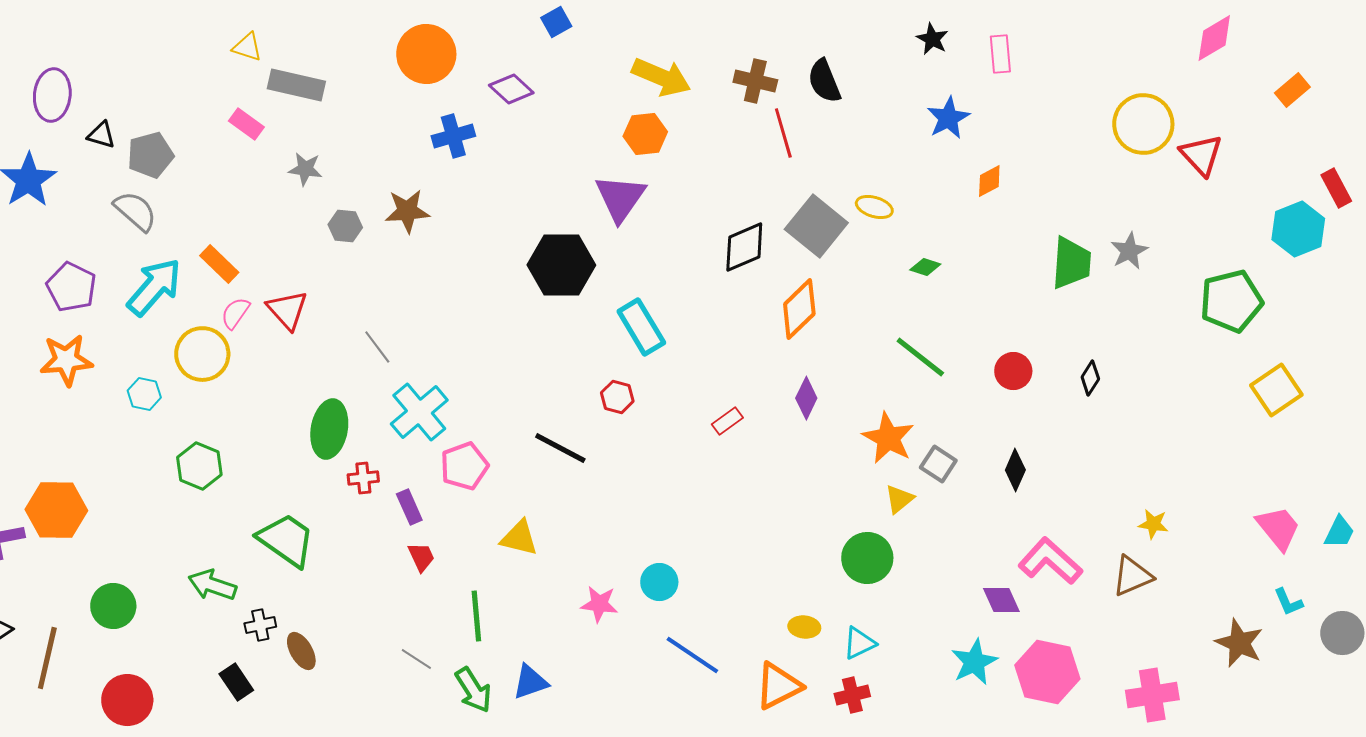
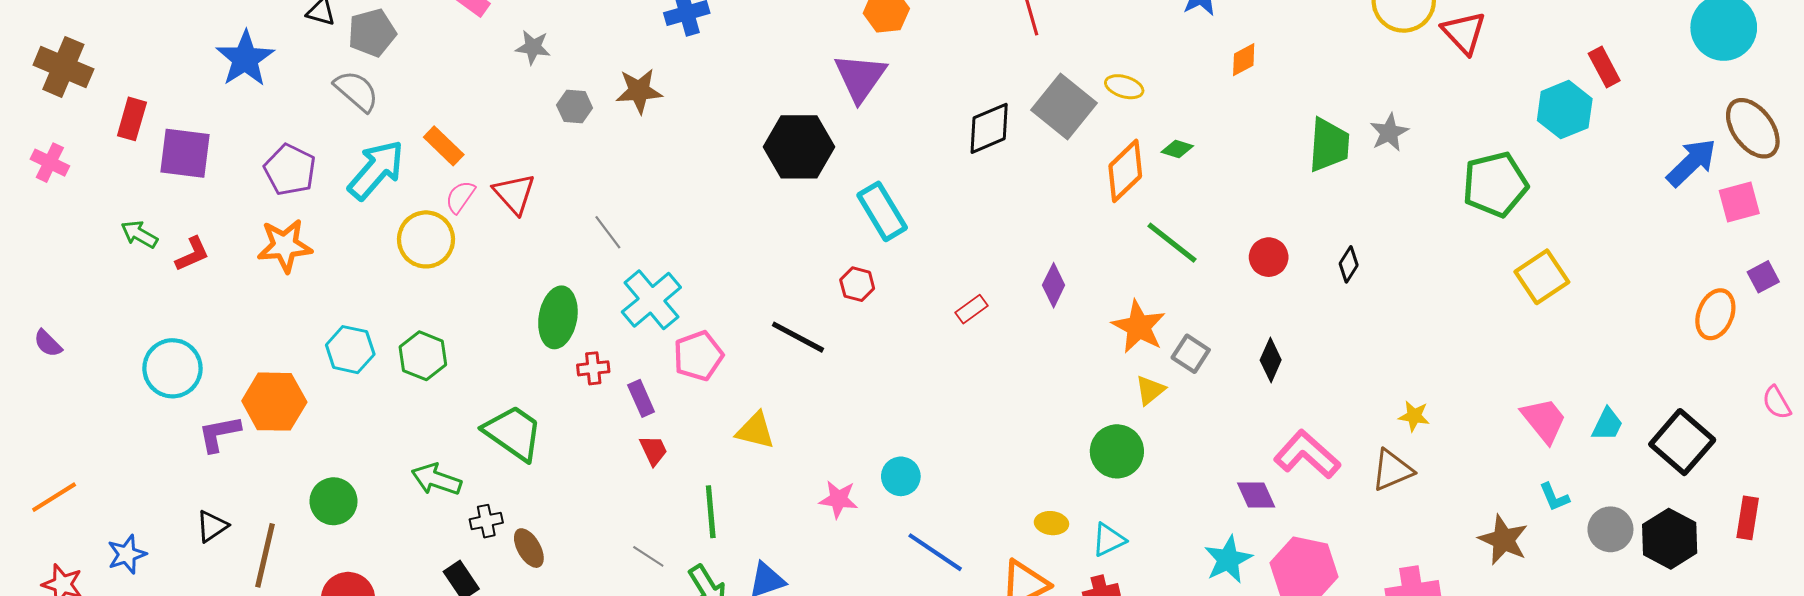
orange diamond: (799, 309) -> (1125, 171), moved
cyan hexagon: (144, 394) -> (350, 350), moved, size x1.4

